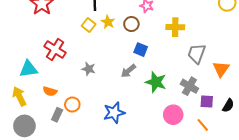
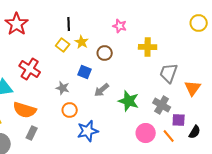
brown circle: (131, 24) -> (105, 53), moved
blue square: (141, 50) -> (85, 72), moved
orange semicircle: (50, 91) -> (25, 110), size x1.6
orange circle: (72, 105) -> (70, 110), moved
black semicircle: (228, 106) -> (195, 132), moved
orange line: (203, 125) -> (169, 136), moved

